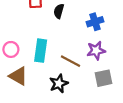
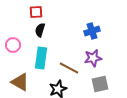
black semicircle: (59, 11) -> (40, 30), moved
pink circle: (11, 49) -> (13, 45), moved

